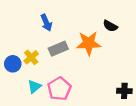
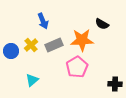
yellow cross: (31, 57) -> (31, 45), moved
blue circle: (13, 64) -> (11, 51), moved
pink pentagon: (59, 89) -> (77, 67), moved

